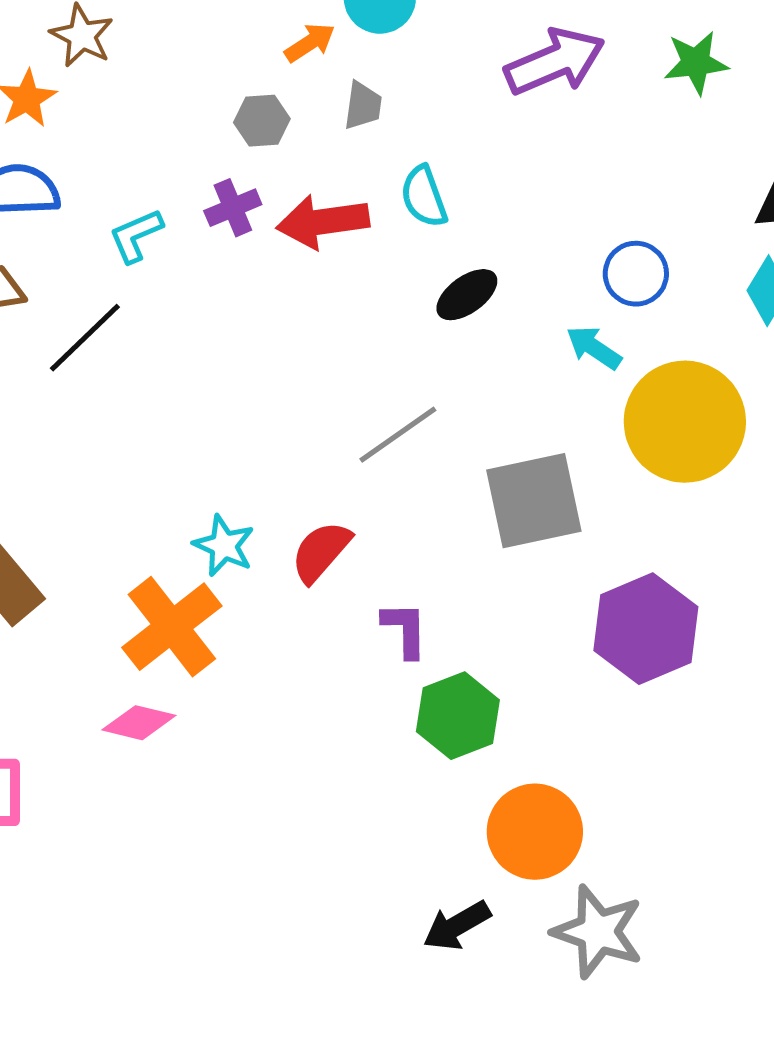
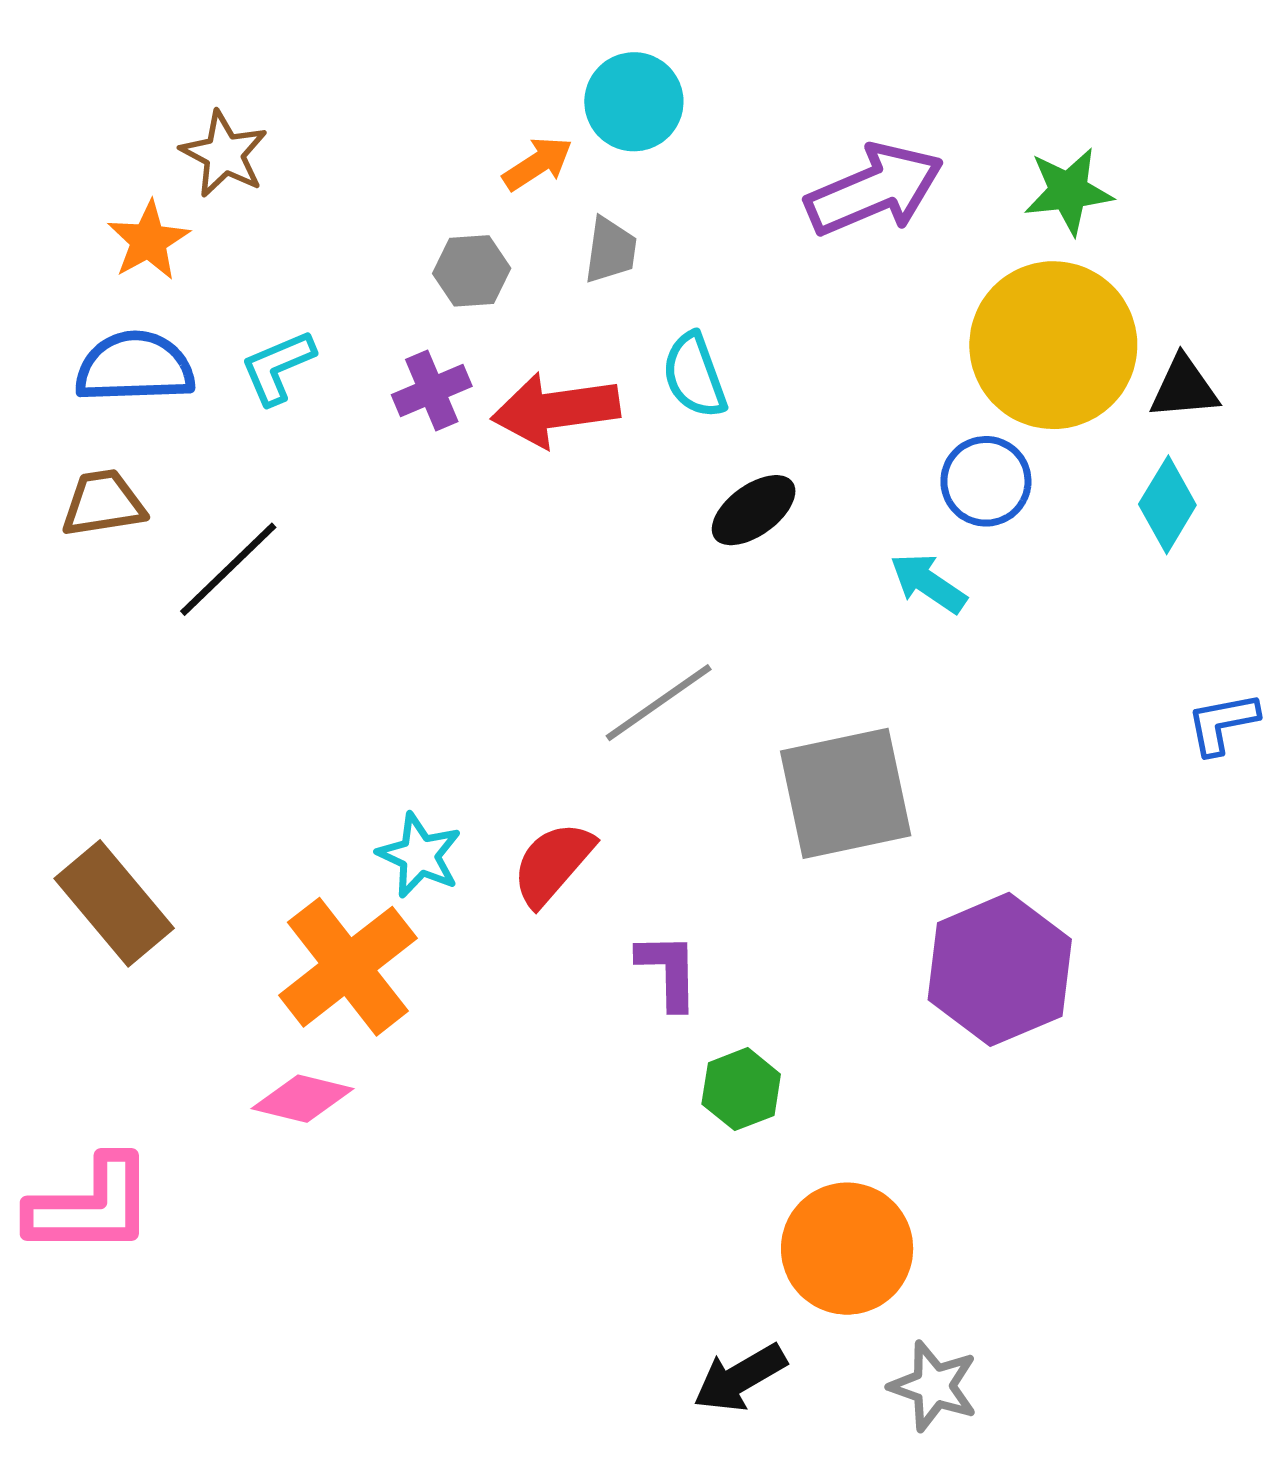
cyan L-shape: (136, 236) -> (278, 367), moved
yellow circle: (685, 422) -> (1053, 345), moved
green hexagon: (458, 716) -> (741, 1089), size x0.7
gray star: (598, 932) -> (934, 1386), size x0.7

